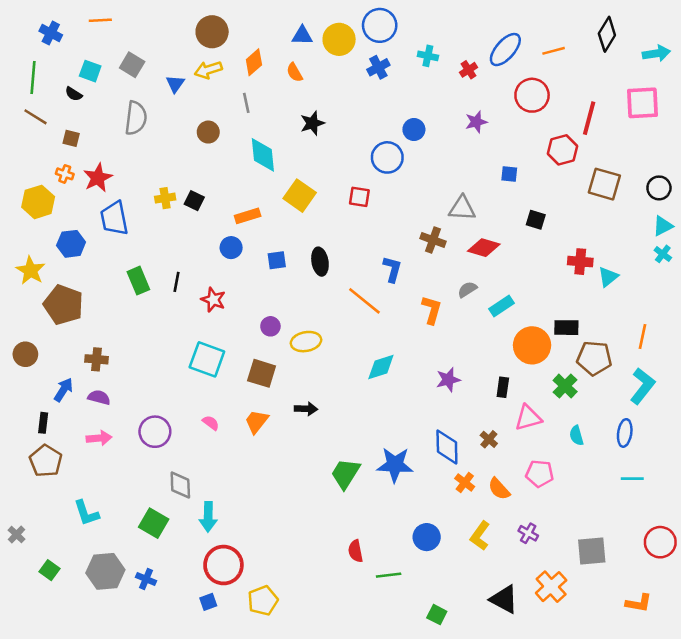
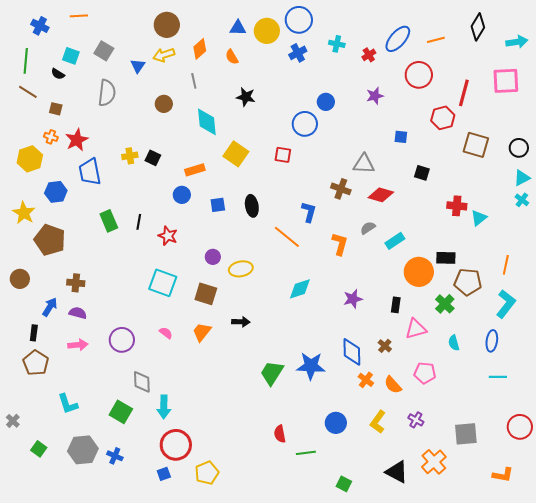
black star: (312, 123) -> (246, 97), turned 30

